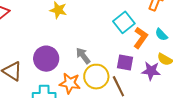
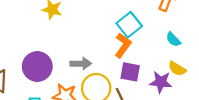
orange L-shape: (141, 38) -> (123, 45), moved
gray arrow: (83, 56) -> (81, 64), turned 126

